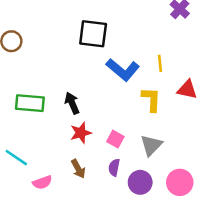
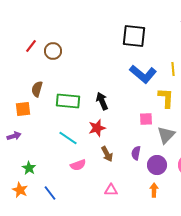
black square: (93, 34) -> (134, 36), moved
red star: (81, 133) -> (97, 128), moved
pink square: (115, 139) -> (146, 119), moved, turned -32
cyan line: (16, 158) -> (68, 138), moved

